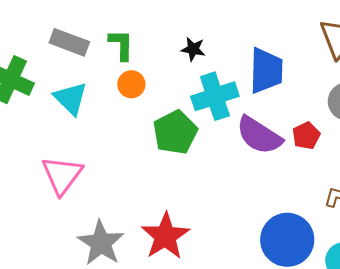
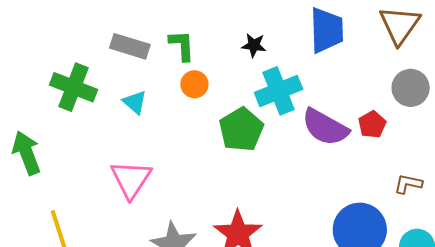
blue trapezoid: (266, 71) -> (327, 30), moved
cyan triangle: (71, 98) -> (135, 102), size x0.7

